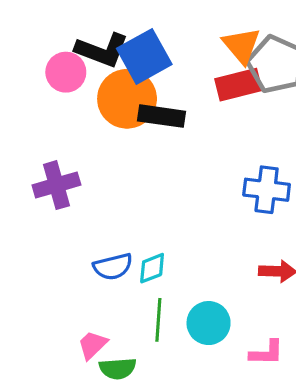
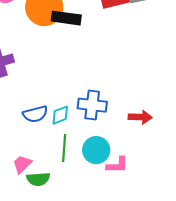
blue cross: (267, 190) -> (92, 105), moved
pink L-shape: (267, 353) -> (117, 165), moved

